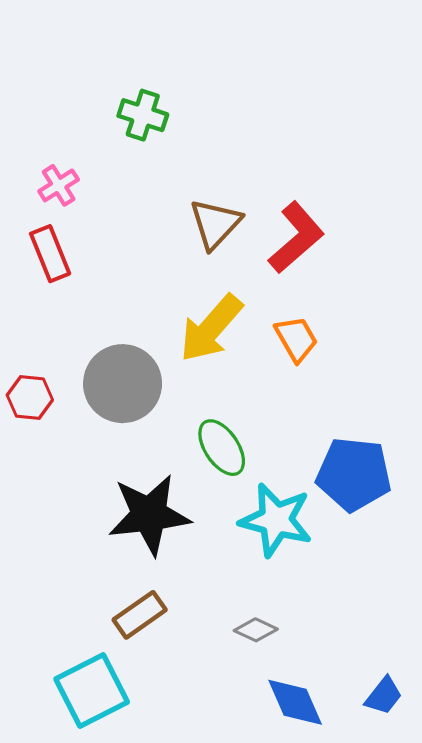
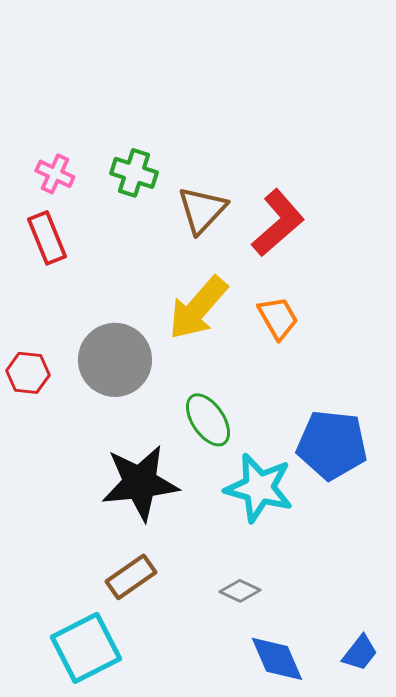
green cross: (143, 115) -> (134, 173), moved
pink cross: (59, 185) -> (55, 174), turned -33

